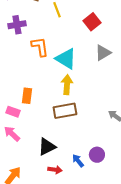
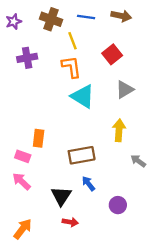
orange L-shape: (40, 47) -> (71, 67), moved
yellow arrow: (67, 85) -> (119, 130), moved
black triangle: (47, 147) -> (61, 196), turned -30
blue arrow: (78, 161) -> (88, 184), moved

